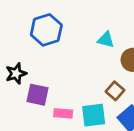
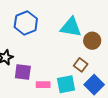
cyan triangle: (106, 40) -> (71, 27), size x1.6

